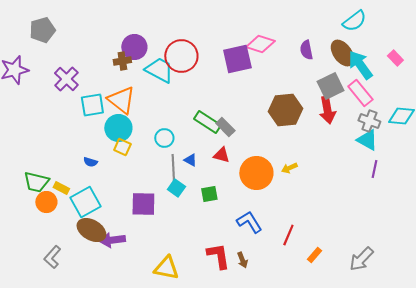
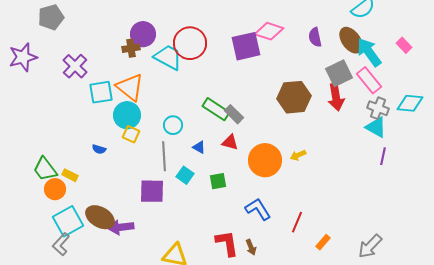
gray line: (173, 169) -> (164, 156), moved
green trapezoid: (36, 182) -> (45, 169), turned 40
cyan square: (85, 202) -> (68, 221), moved

